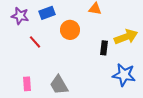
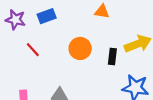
orange circle: (70, 30) -> (80, 48), moved

